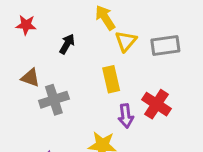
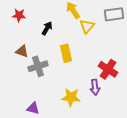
gray rectangle: (165, 45) -> (114, 14), moved
yellow rectangle: (111, 79) -> (66, 53), moved
purple arrow: (126, 116) -> (95, 87), moved

